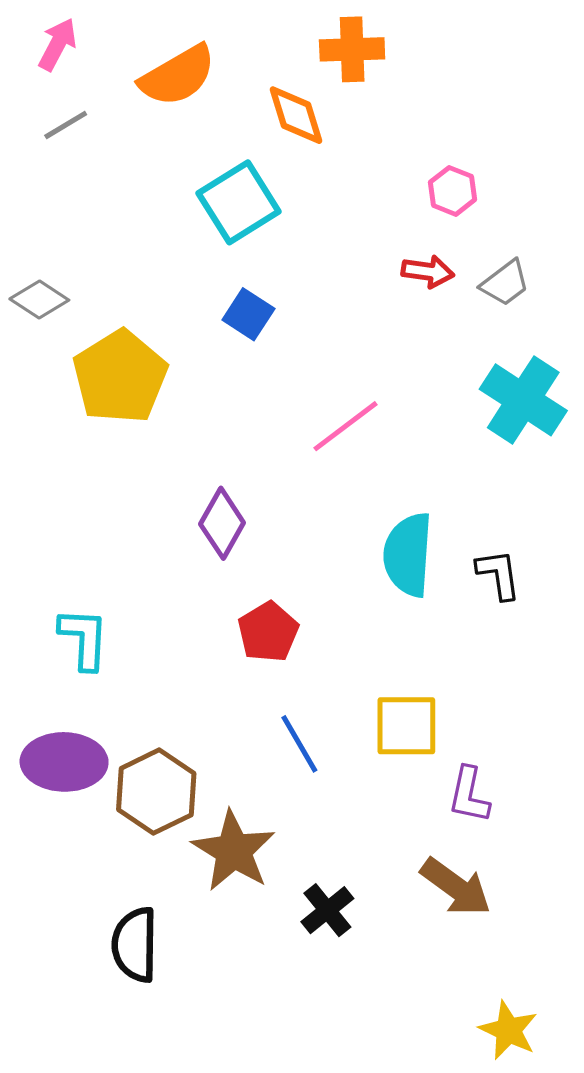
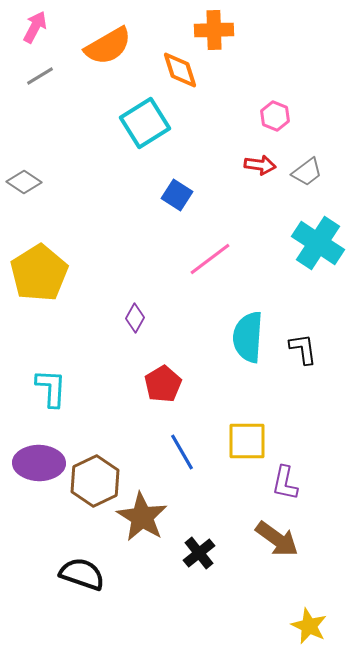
blue square: (248, 314) -> (177, 195), moved
yellow pentagon: (120, 377) -> (39, 273), moved
purple diamond: (222, 523) -> (135, 318), size x0.7
black semicircle: (135, 945) -> (82, 574), turned 108

